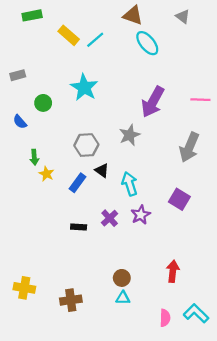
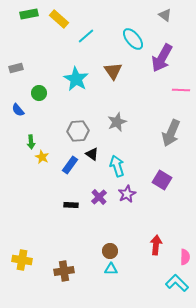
brown triangle: (133, 15) -> (113, 71), moved, turned 36
yellow rectangle: (69, 35) -> (59, 19), moved
purple arrow: (153, 102) -> (162, 58), moved
pink semicircle: (165, 318) -> (185, 257), moved

